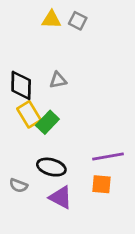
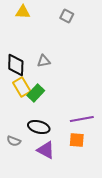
yellow triangle: (51, 20) -> (23, 12), moved
gray square: (78, 21) -> (67, 16), moved

